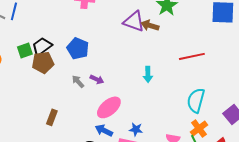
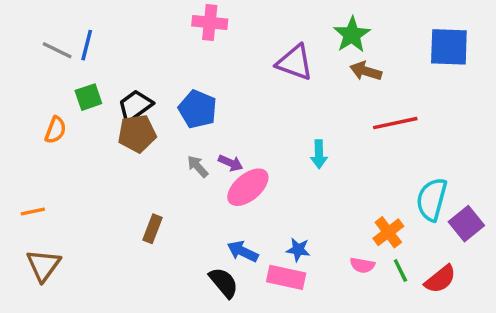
brown arrow: (150, 25) -> (366, 71), moved
green square: (25, 50) -> (88, 97), moved
cyan semicircle: (196, 100) -> (432, 199), moved
pink ellipse: (109, 107) -> (248, 187), moved
orange cross: (199, 128) -> (388, 232), moved

